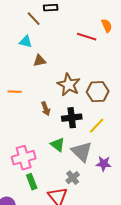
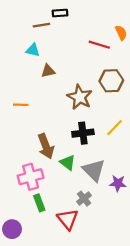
brown line: (34, 19) -> (41, 25), turned -56
brown hexagon: (98, 92) -> (111, 81), moved
brown arrow: (46, 109) -> (46, 146), moved, size x1.6
yellow line: (97, 126) -> (115, 128), moved

